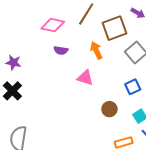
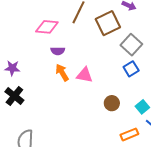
orange arrow: (96, 50) -> (62, 73), moved
blue square: (133, 87) -> (131, 69), moved

